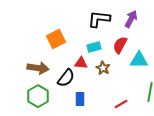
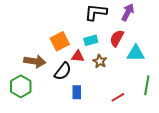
orange square: (56, 39) -> (60, 41), moved
green hexagon: (38, 96) -> (21, 86), moved

